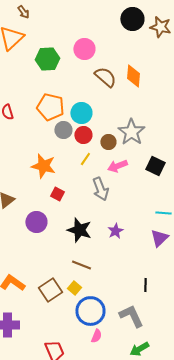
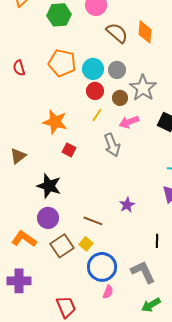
gray circle: (63, 130) -> (117, 70), moved
purple circle: (36, 222) -> (48, 218), moved
black star: (79, 230) -> (49, 186), moved
purple star: (115, 231) -> (127, 205), moved

